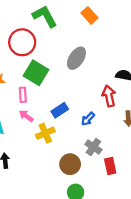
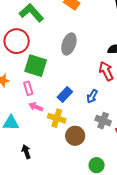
yellow cross: (45, 133) -> (57, 118), turned -36
brown circle: (70, 164) -> (75, 136), moved

